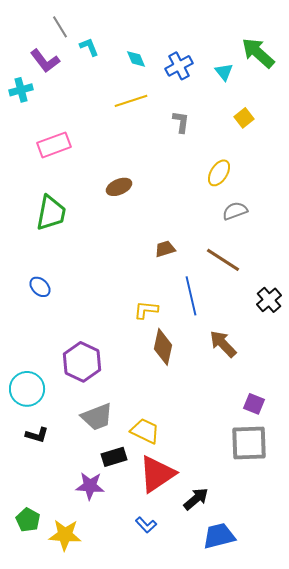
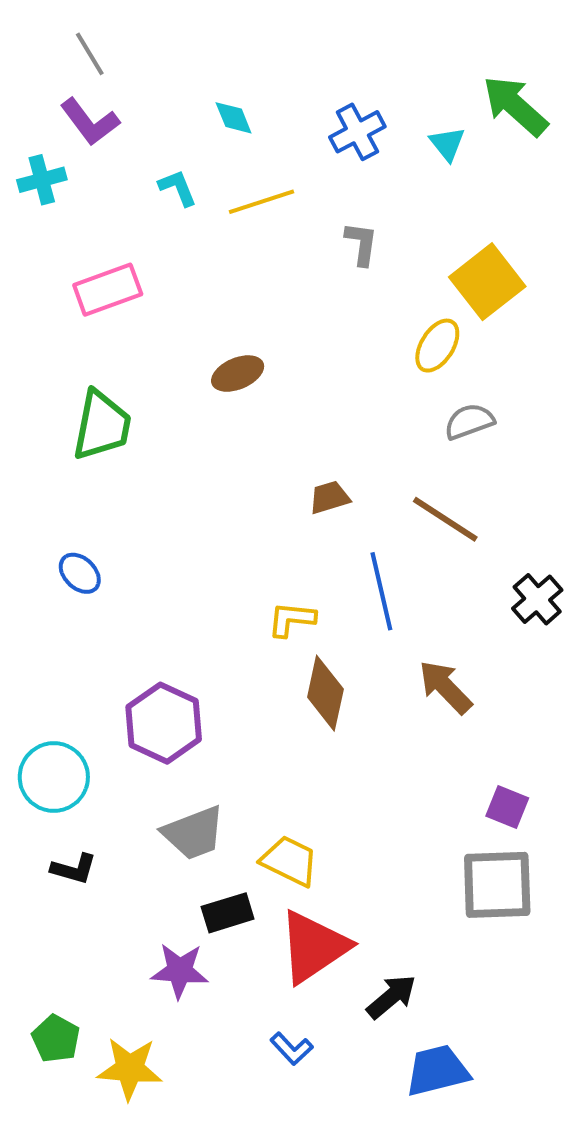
gray line: (60, 27) -> (90, 54), moved
cyan L-shape: (89, 47) -> (178, 188), moved
cyan diamond: (136, 59) -> (234, 118), moved
yellow square: (244, 118) -> (487, 282), moved, size x1.8

